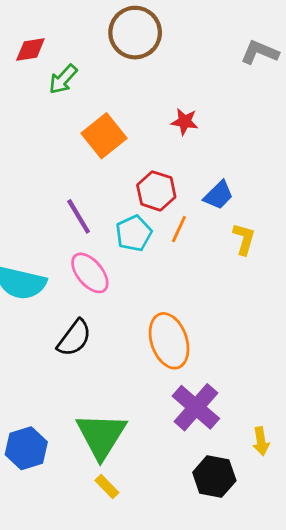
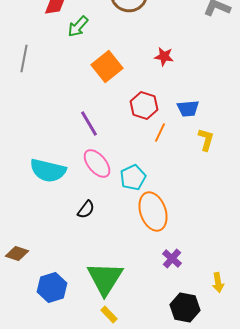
blue trapezoid: (219, 195) -> (188, 108), turned 40
cyan pentagon: (134, 233) -> (133, 178), moved
black semicircle: (74, 338) -> (86, 210), size x0.7
purple cross: (196, 407) -> (172, 258), size x0.6

